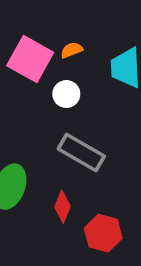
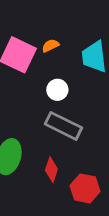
white circle: (66, 94) -> (57, 90), moved

